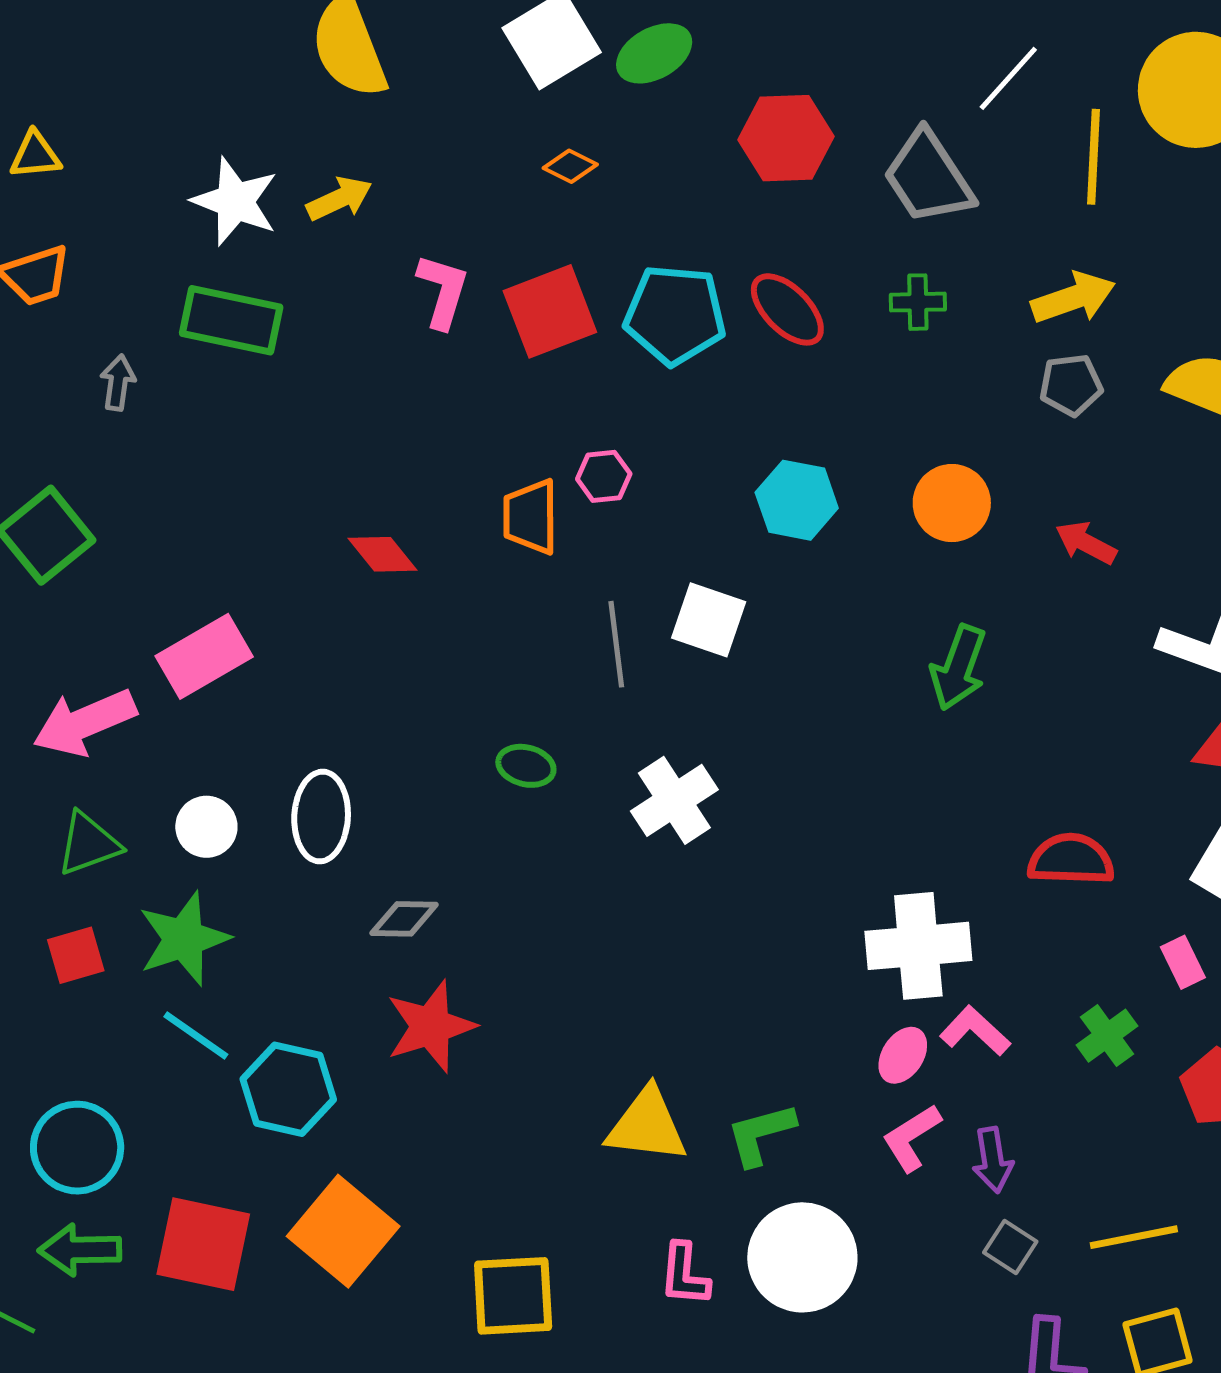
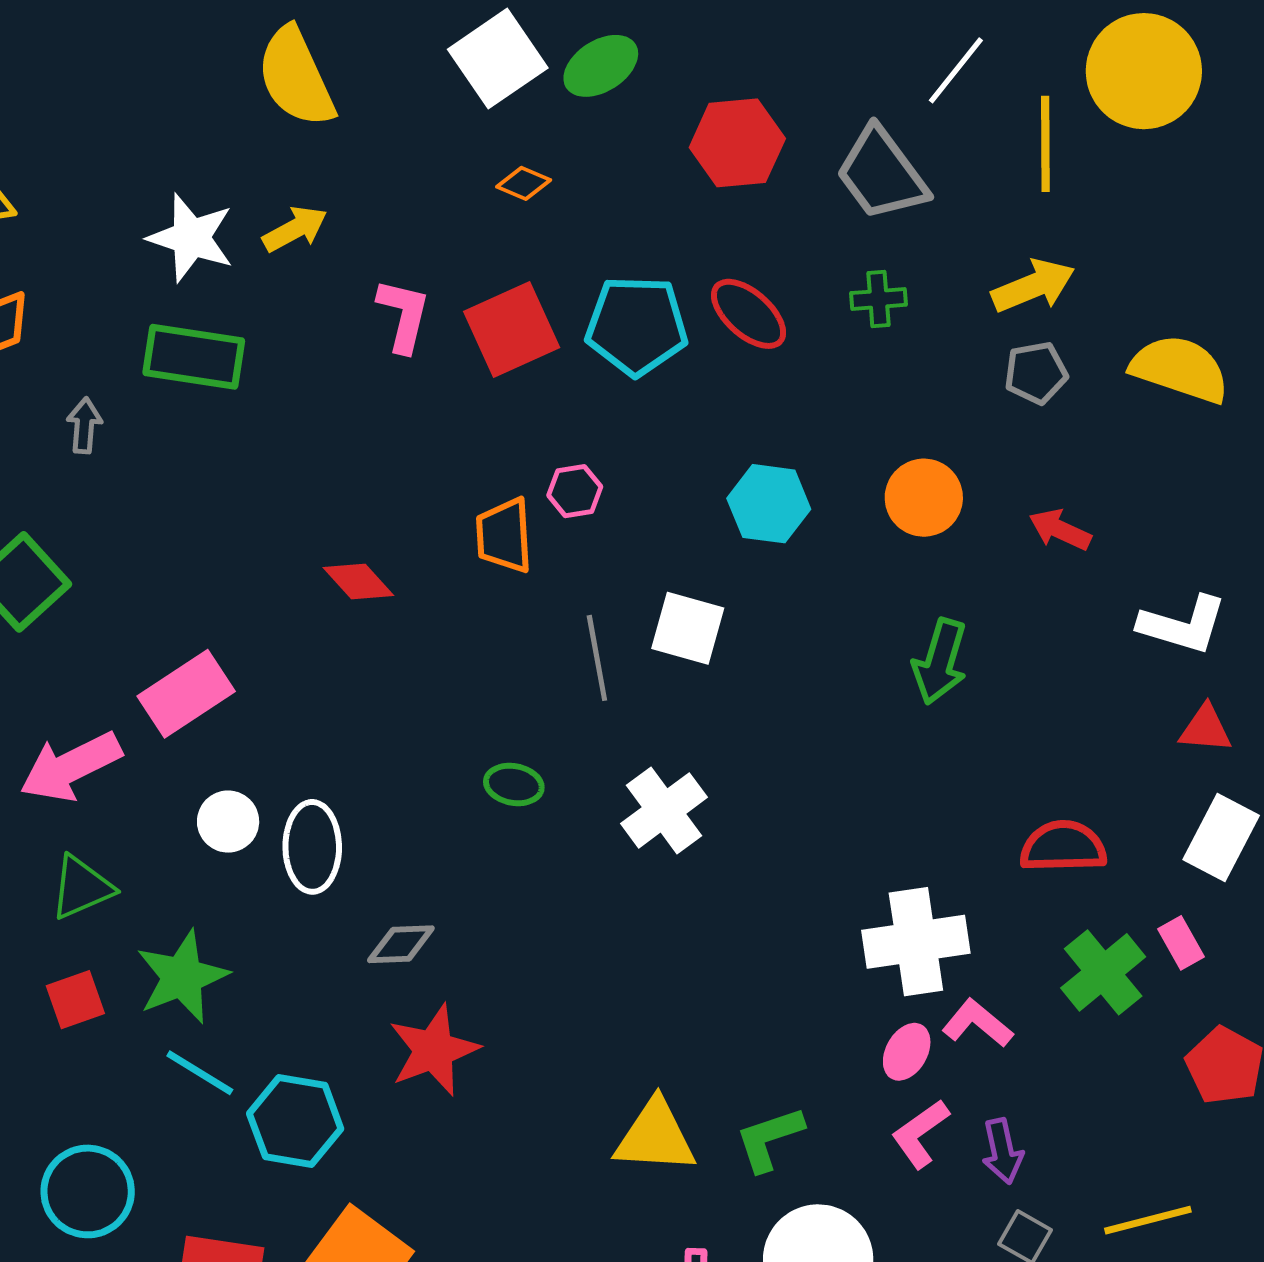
white circle: (206, 827) -> (228, 822), moved
green cross: (1107, 1036) -> (1103, 972), moved, size x1.4

